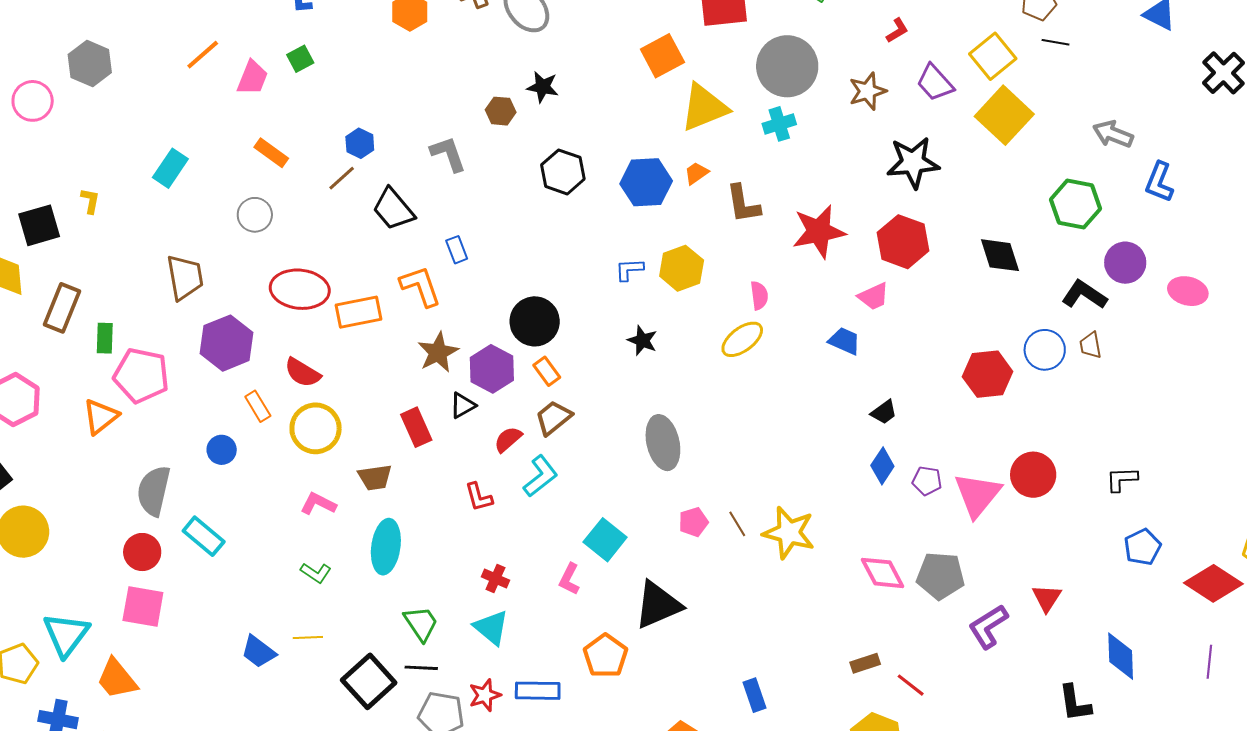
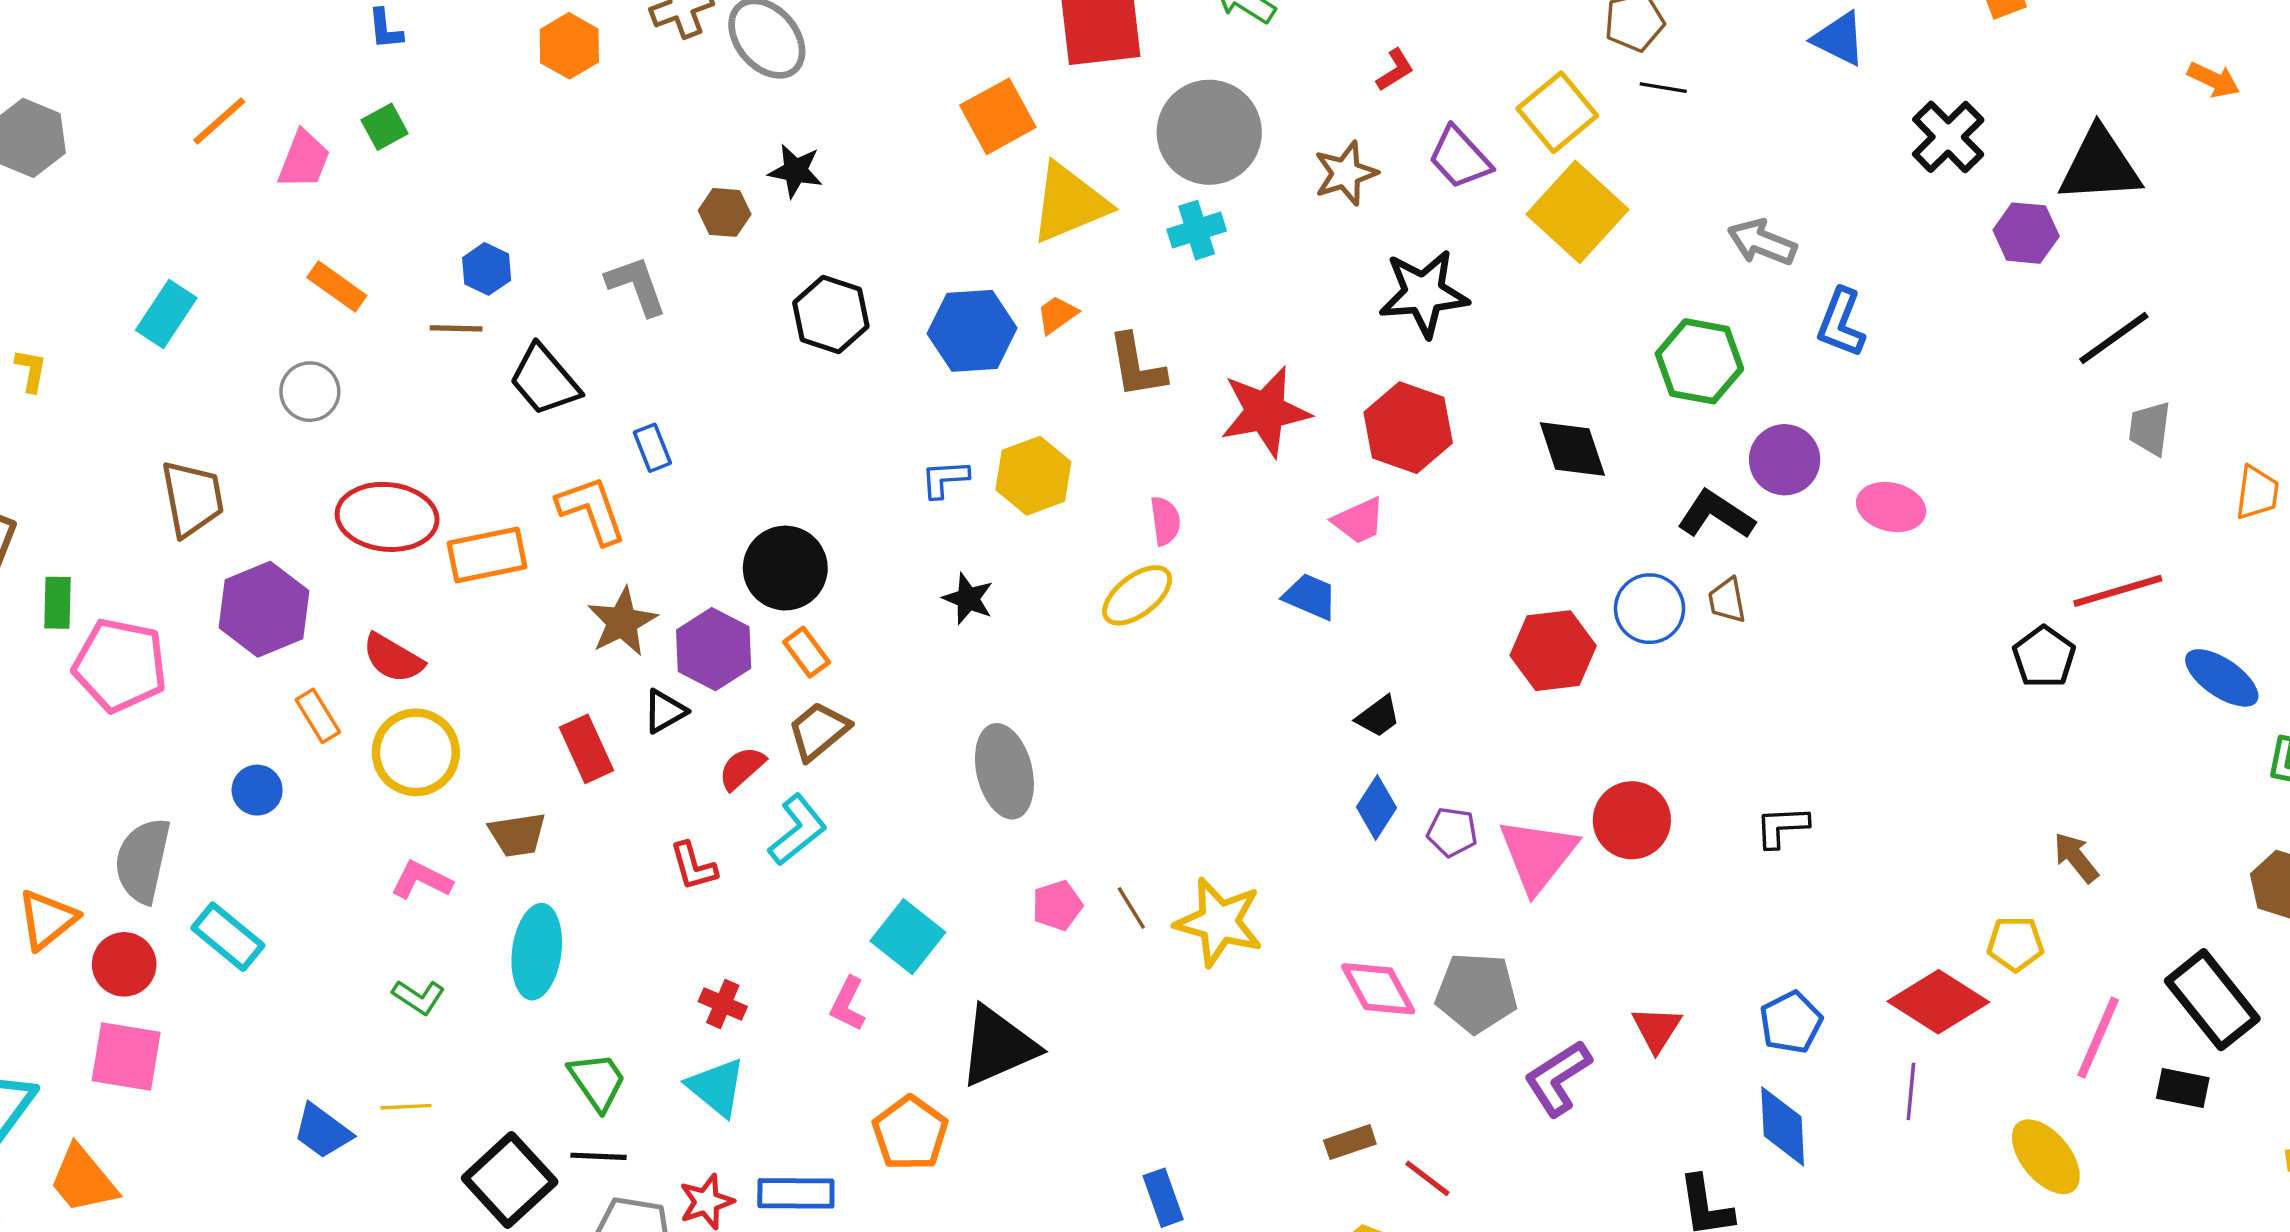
brown line: (342, 178) -> (456, 328), turned 44
orange triangle: (101, 417) -> (47, 919), moved
blue pentagon: (1142, 547) -> (1791, 1022), moved
purple line: (1209, 662) -> (1911, 1091), moved

